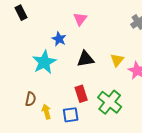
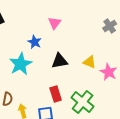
yellow triangle: (117, 60) -> (90, 62), turned -48

